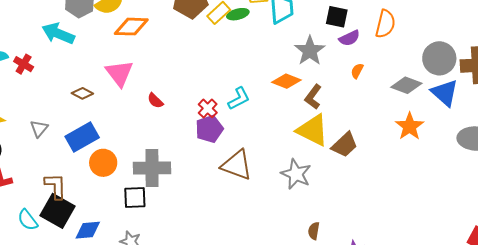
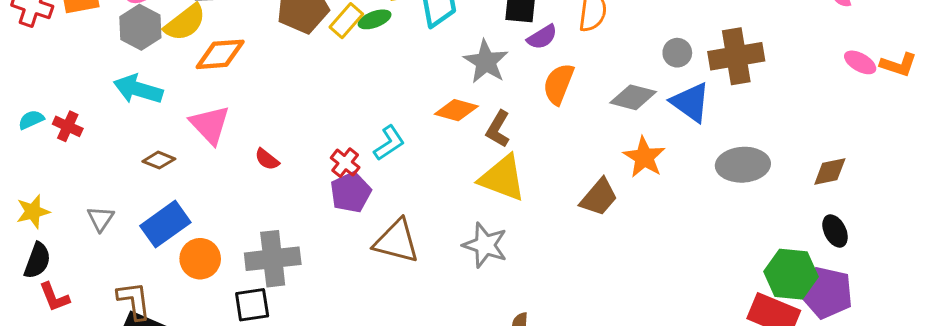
cyan arrow: (58, 33) -> (138, 89), moved
gray circle: (439, 58) -> (677, 53), size x0.6
orange semicircle: (357, 71) -> (559, 84), size x1.8
brown trapezoid: (345, 145) -> (599, 197), moved

